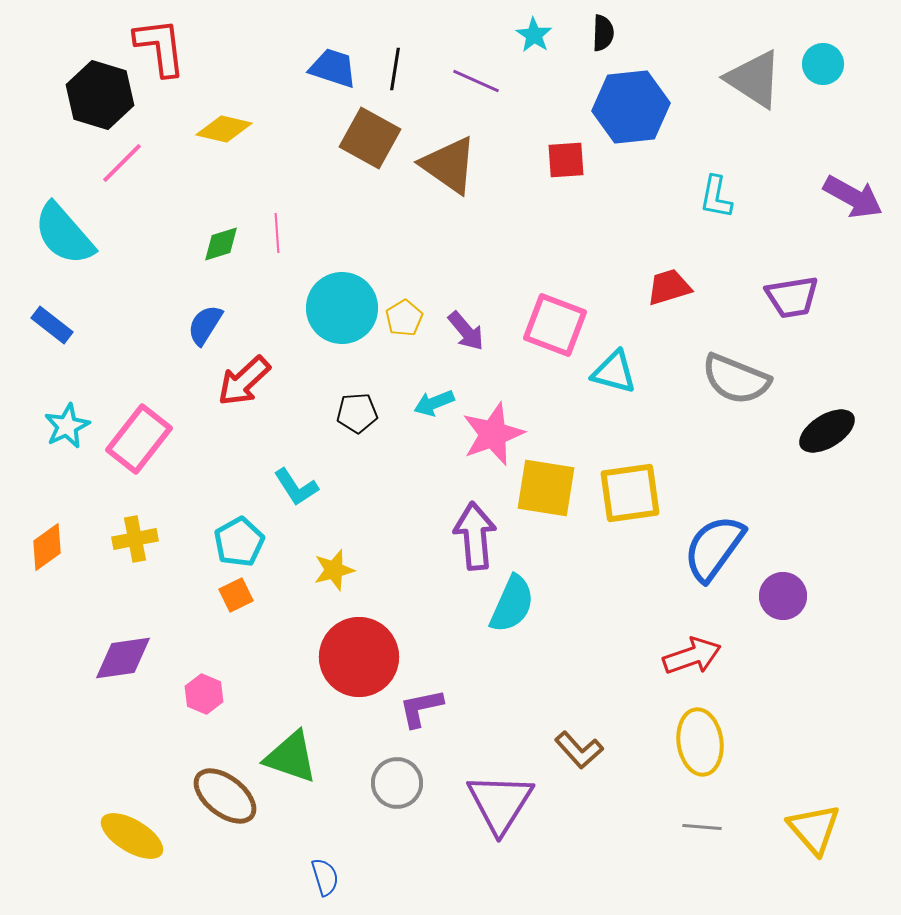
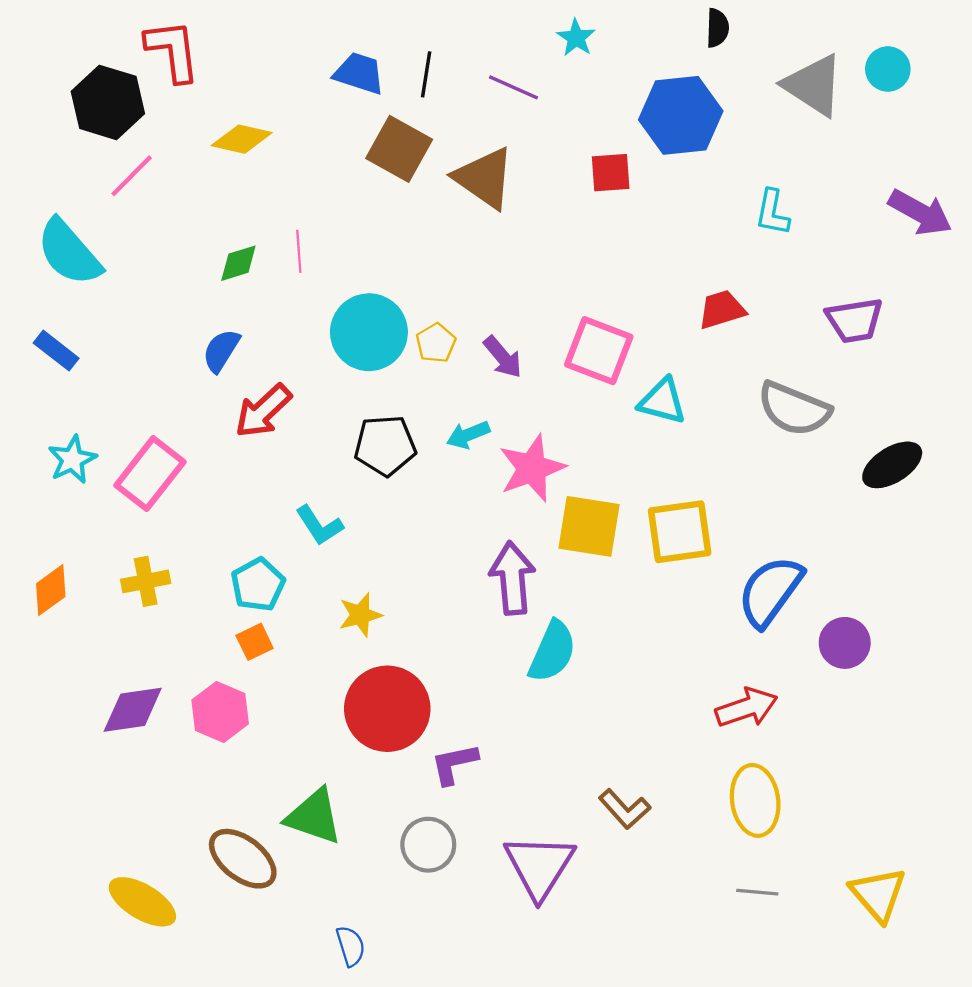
black semicircle: (603, 33) -> (717, 28), moved
black pentagon: (357, 413) -> (385, 445), size x1.4
pink hexagon: (204, 694) -> (220, 712), moved, size x1.4

